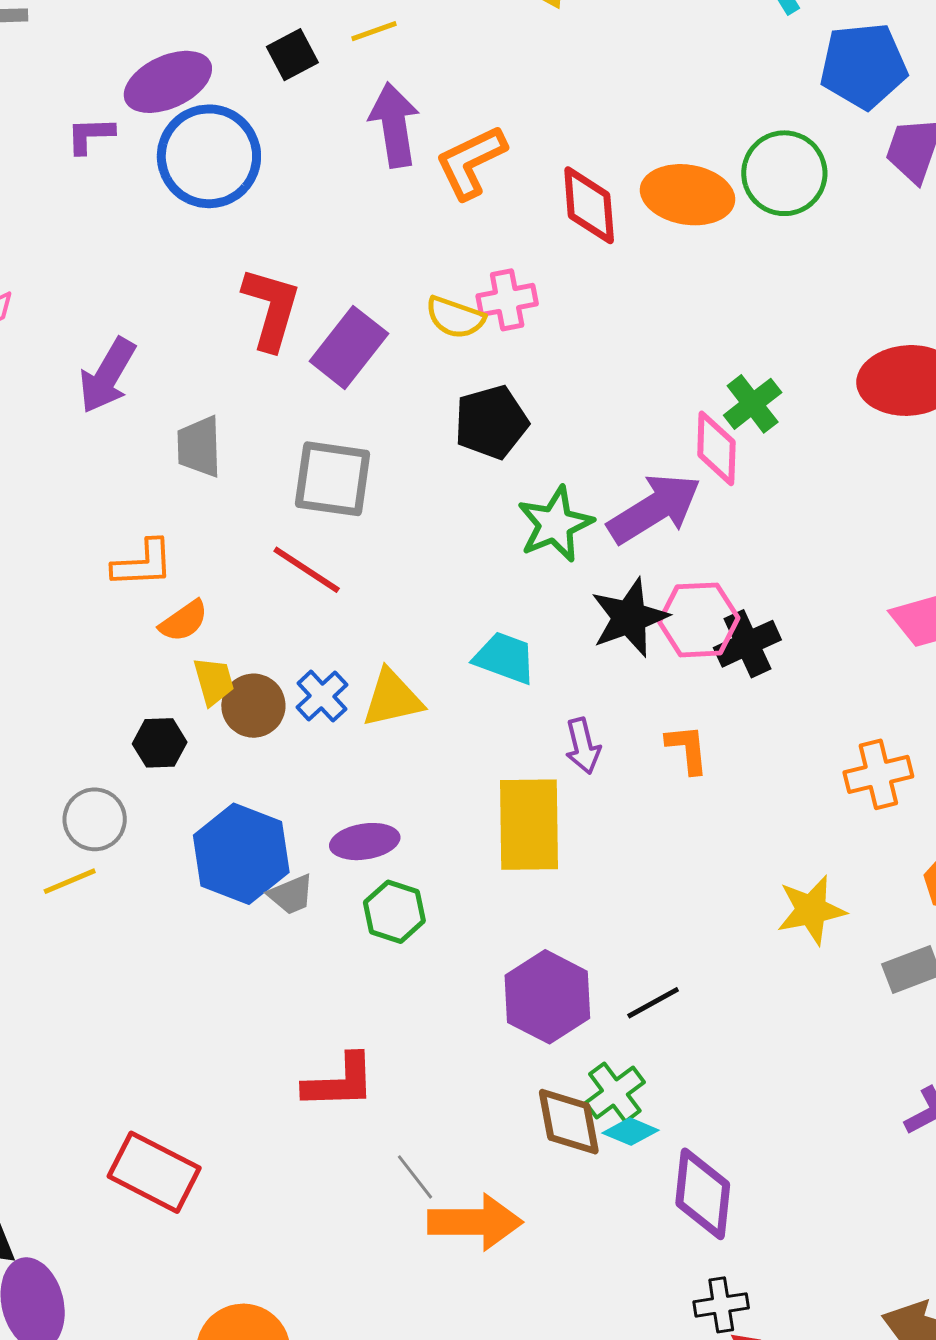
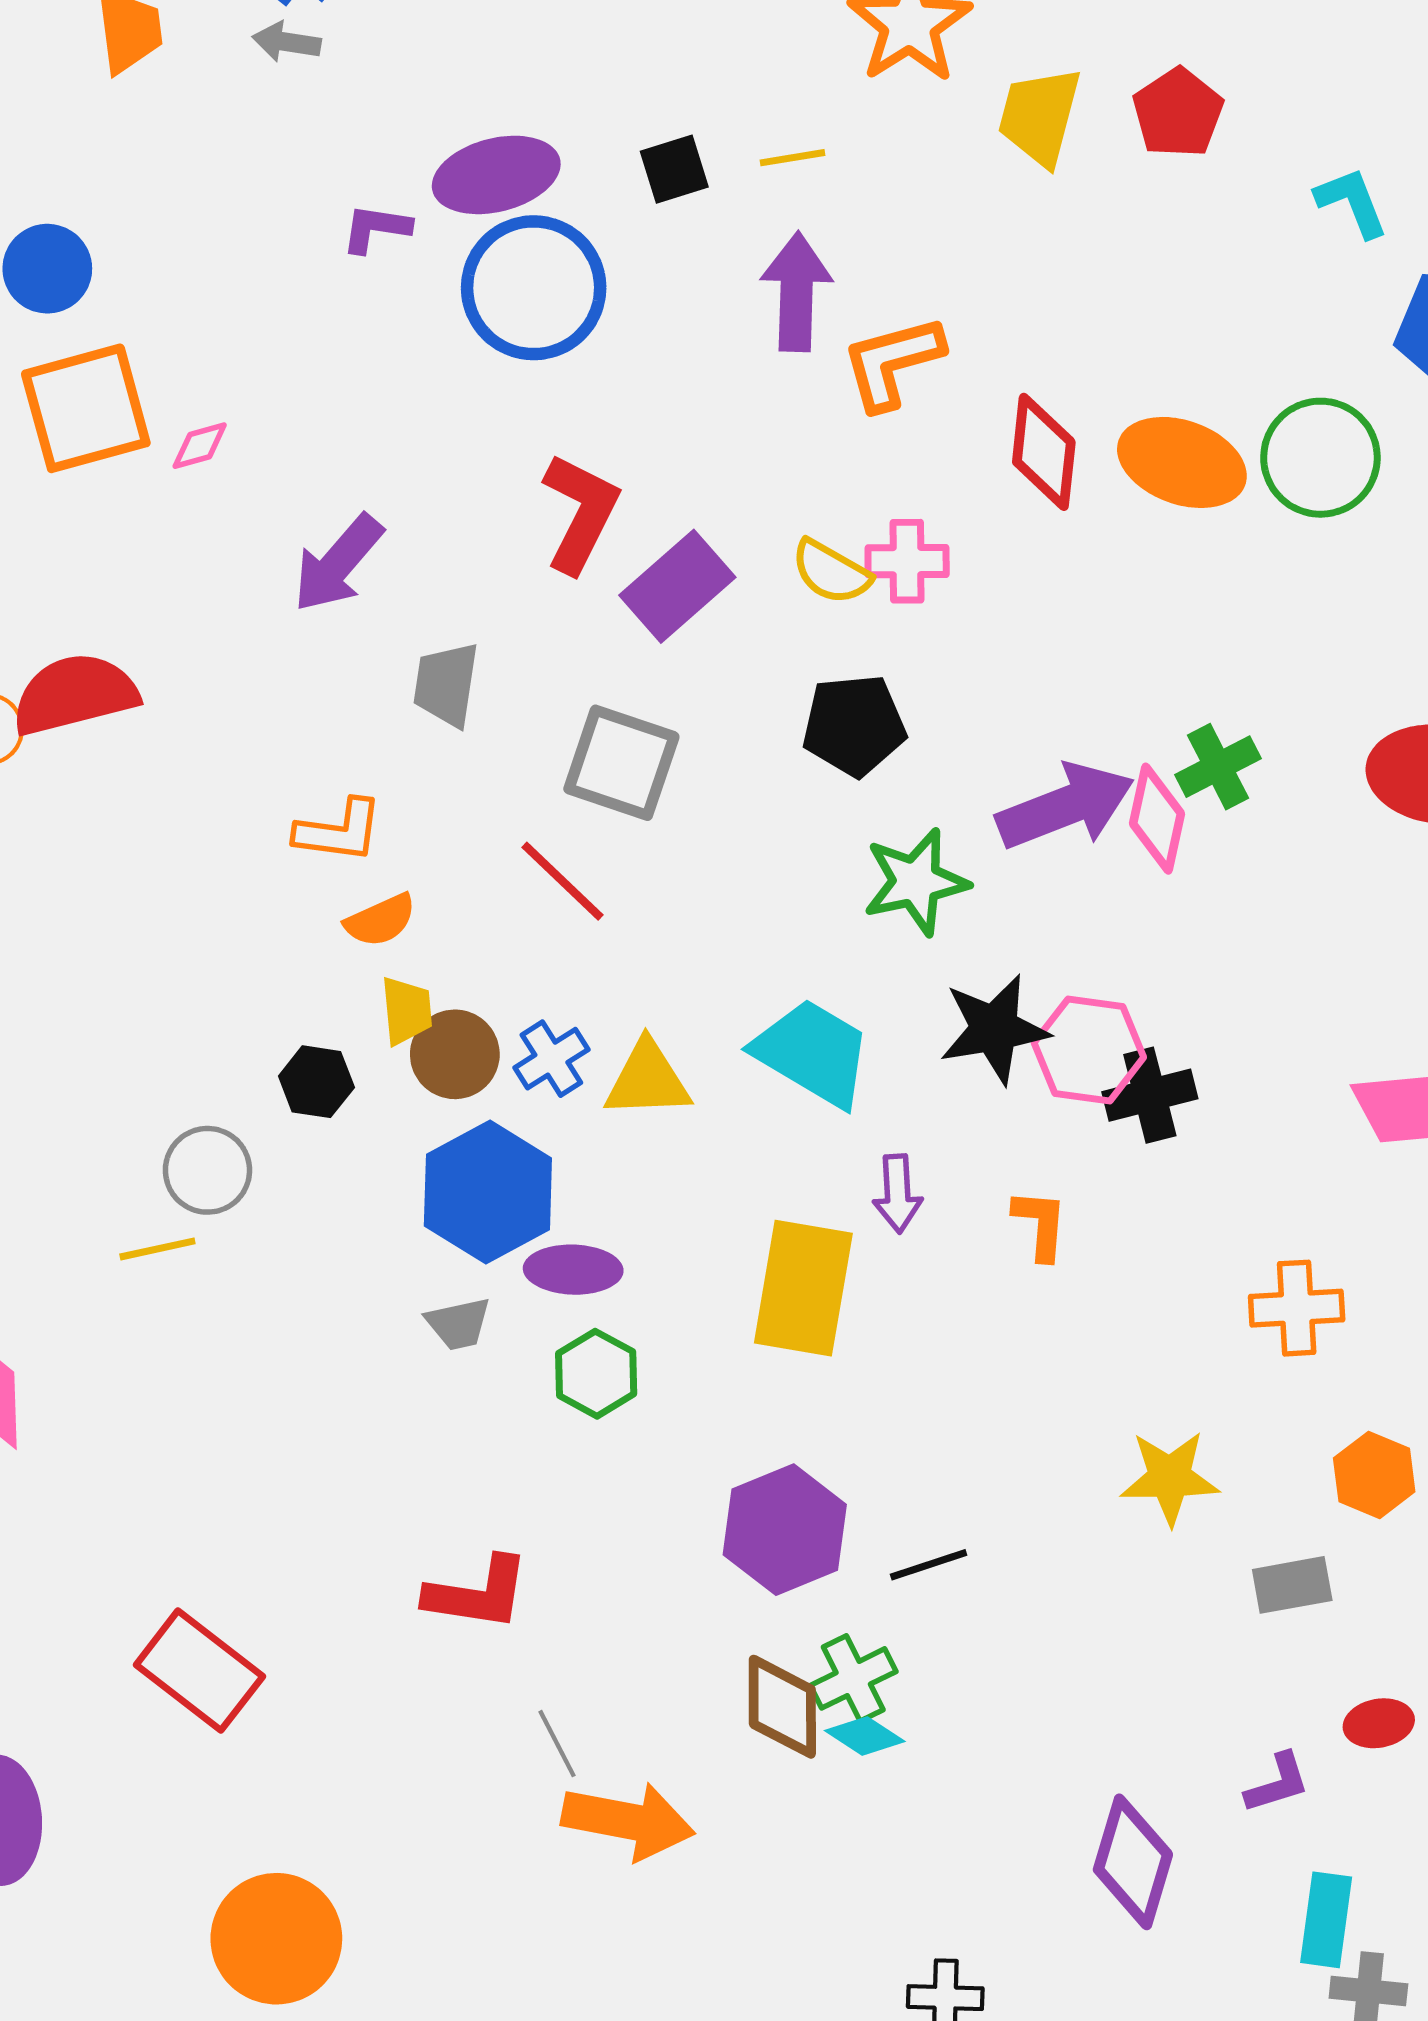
purple arrow: (654, 509) -> (1065, 806), moved
cyan trapezoid: (505, 658) -> (813, 1053), size x1.4
blue hexagon: (241, 854) -> (488, 1192), moved
purple diamond: (703, 1194) -> (1133, 1862), moved

